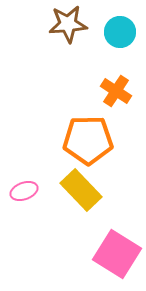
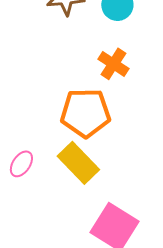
pink ellipse: (24, 191) -> (21, 164), turned -36

